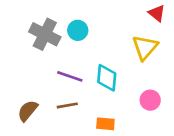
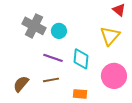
cyan circle: (78, 30) -> (59, 31), moved
pink circle: (150, 100) -> (114, 76), size x1.6

